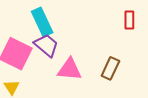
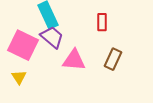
red rectangle: (129, 20) -> (102, 22), moved

